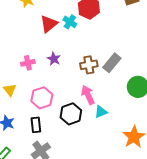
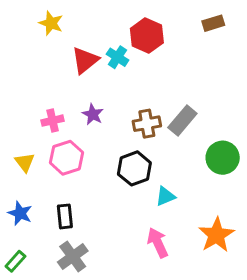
pink arrow: (88, 95) -> (158, 243), moved
pink hexagon: (42, 98) -> (66, 158), moved
black hexagon: (71, 114) -> (134, 168), moved

